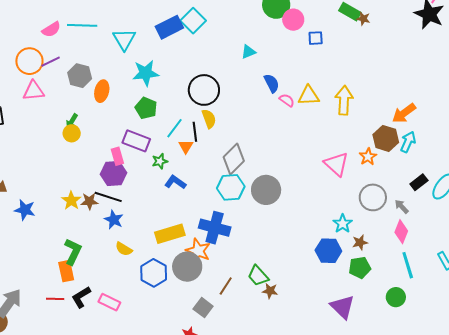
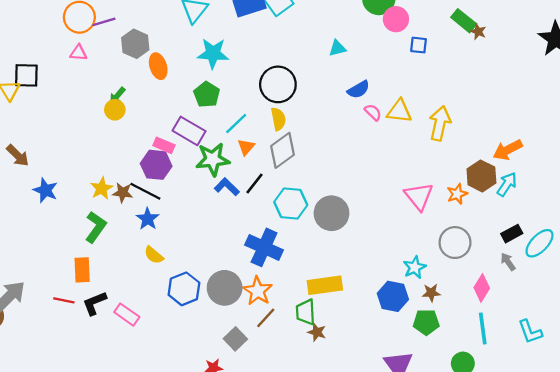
blue semicircle: (272, 83) -> (358, 90), turned 78
pink triangle: (34, 91) -> (78, 53), size x0.7
orange ellipse: (102, 91) -> (158, 66), turned -40
black line: (195, 132) -> (254, 183), moved, turned 36
pink rectangle: (117, 156) -> (164, 145), turned -60
gray diamond: (234, 159) -> (283, 150), moved
green star: (160, 161) -> (213, 159), size x1.8
gray arrow: (402, 206) -> (508, 262), moved
yellow rectangle: (170, 234) -> (325, 285), moved
orange star: (198, 251) -> (258, 291), moved
green L-shape: (73, 252) -> (96, 227), moved
green trapezoid: (258, 276) -> (306, 312), turned 30

